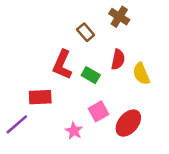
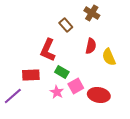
green rectangle: (91, 75) -> (62, 72), moved
red ellipse: (128, 123) -> (99, 95), turned 60
pink star: (74, 131) -> (57, 92), moved

